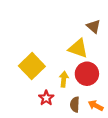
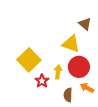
red star: (46, 98) -> (42, 81), moved
orange arrow: (96, 106) -> (87, 88), moved

